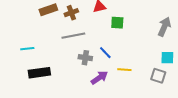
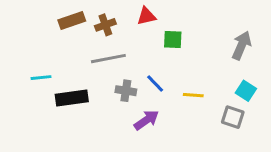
cyan square: (167, 58) -> (246, 91), turned 32
yellow line: (124, 70) -> (193, 95), moved
black rectangle: (39, 73) -> (72, 98), moved

